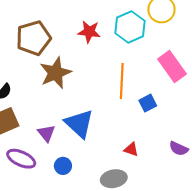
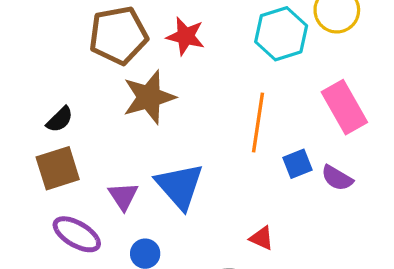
red star: (89, 32) -> (186, 36), moved
purple semicircle: (179, 149) -> (337, 178), moved

